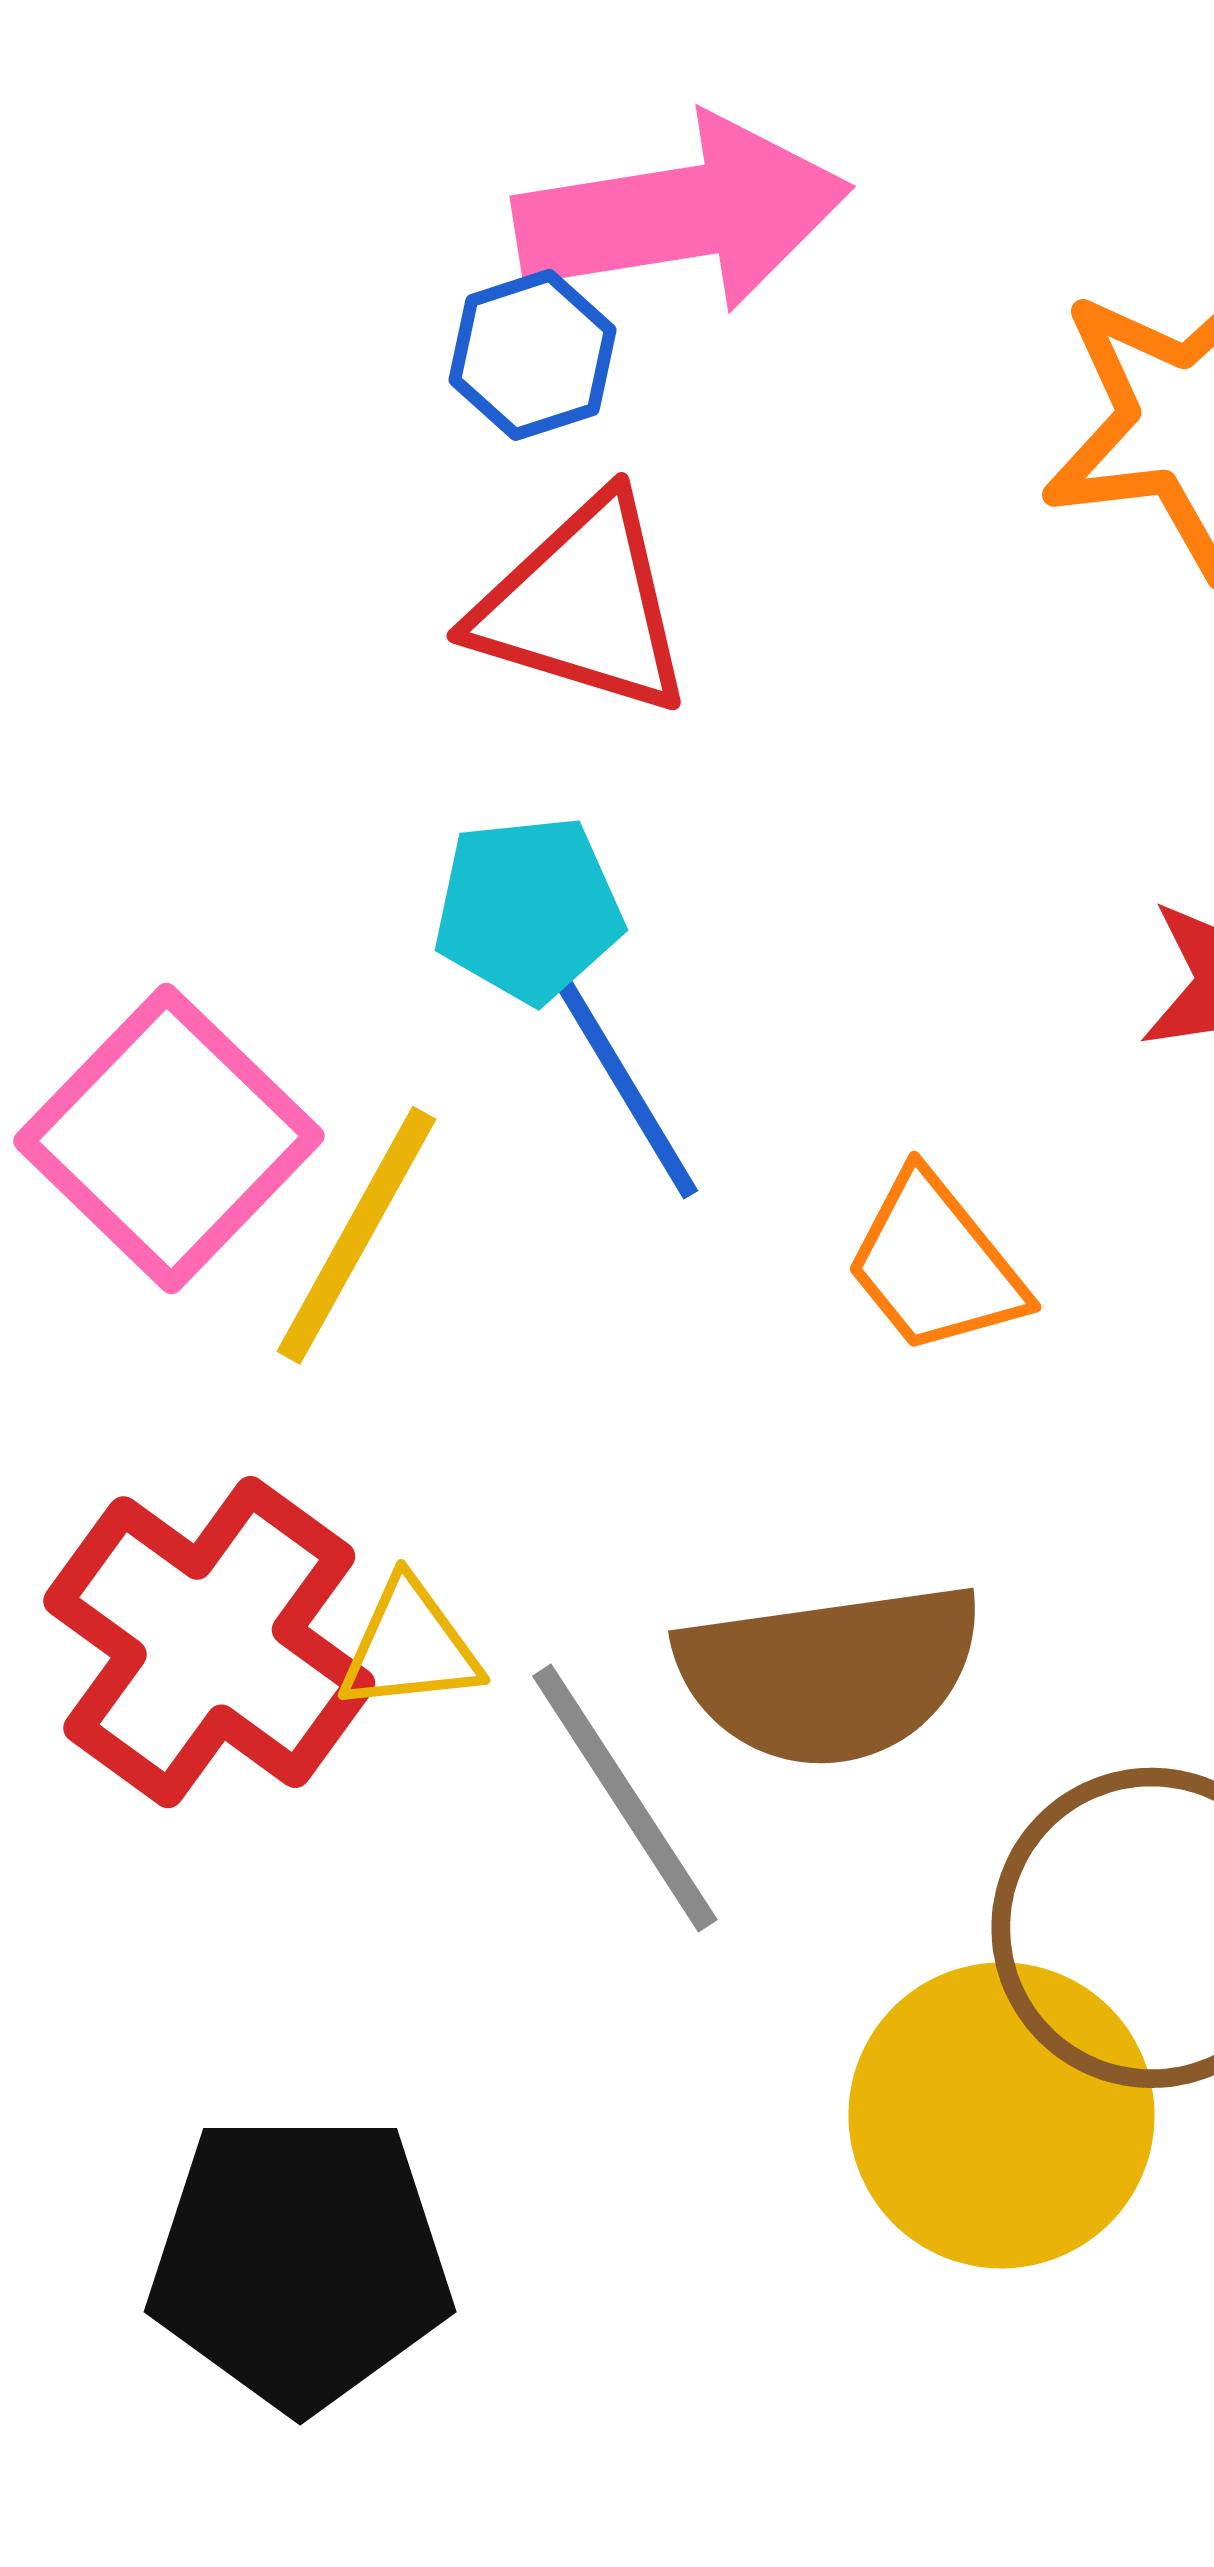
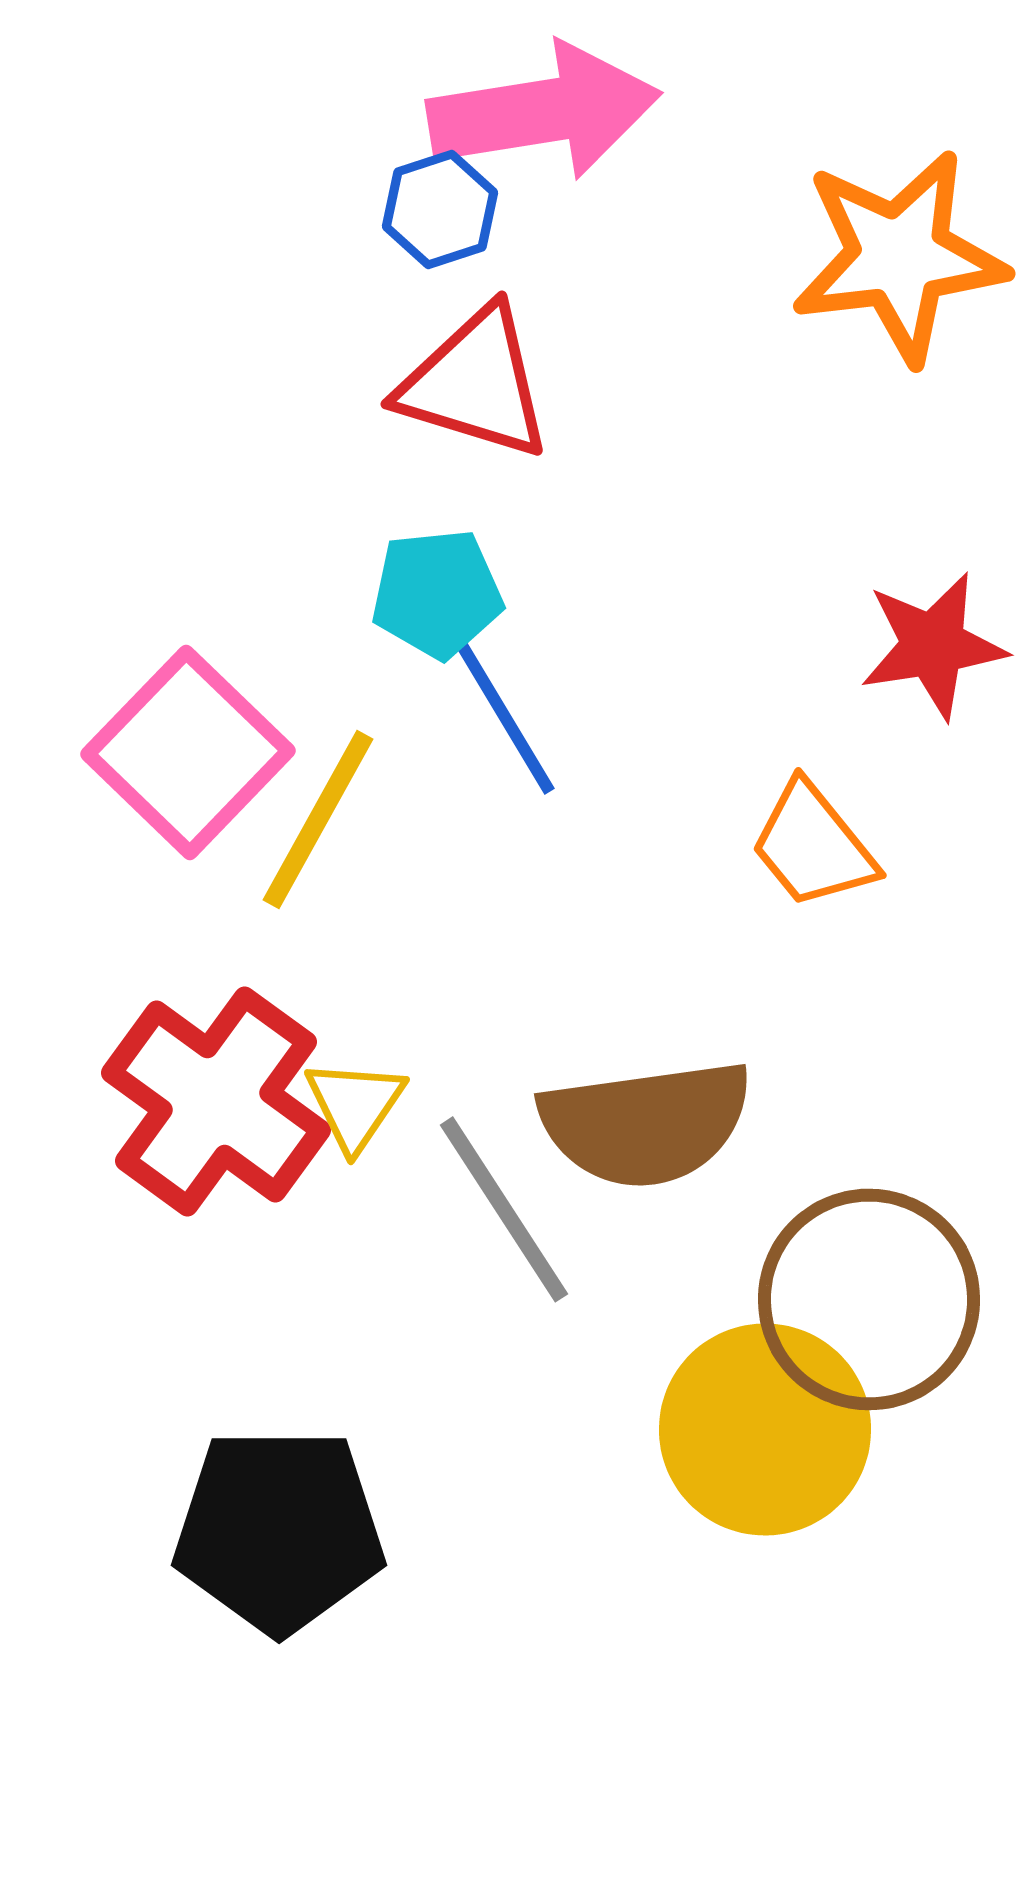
orange trapezoid: (935, 1264) -> (813, 845), moved
yellow triangle: (410, 1646) -> (355, 1104), turned -50

